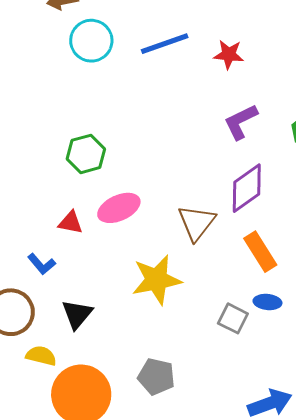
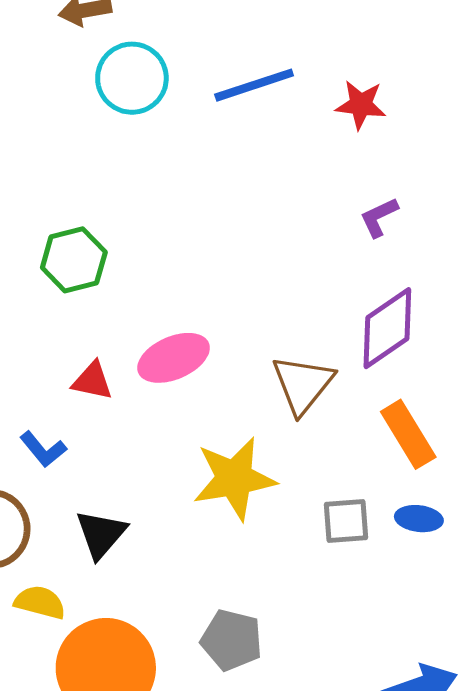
purple L-shape: (241, 122) -> (379, 217), size x0.7
green hexagon: (86, 154) -> (74, 260), moved
gray square: (233, 318) -> (346, 521), moved, turned -32

